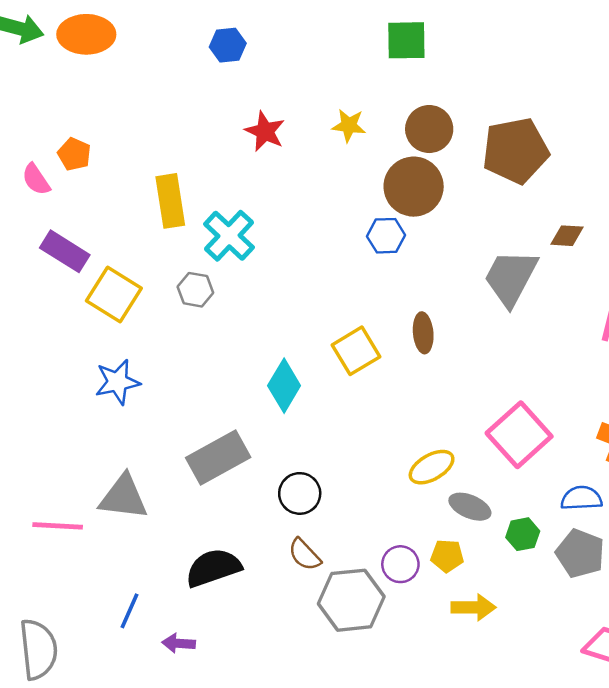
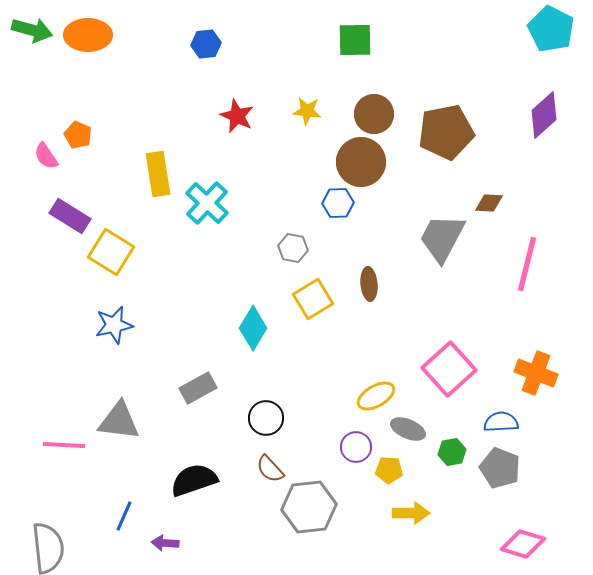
gray hexagon: (195, 290) -> (293, 248), moved
gray rectangle: (218, 458) -> (198, 388), size x0.7
purple circle: (400, 564) -> (356, 447), moved

